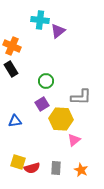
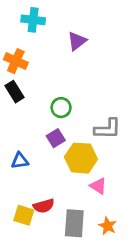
cyan cross: (40, 20) -> (33, 20), moved
pink triangle: (74, 140) -> (98, 186), turned -48
red semicircle: (32, 168) -> (44, 206), moved
gray rectangle: (56, 168) -> (74, 223), size x1.5

